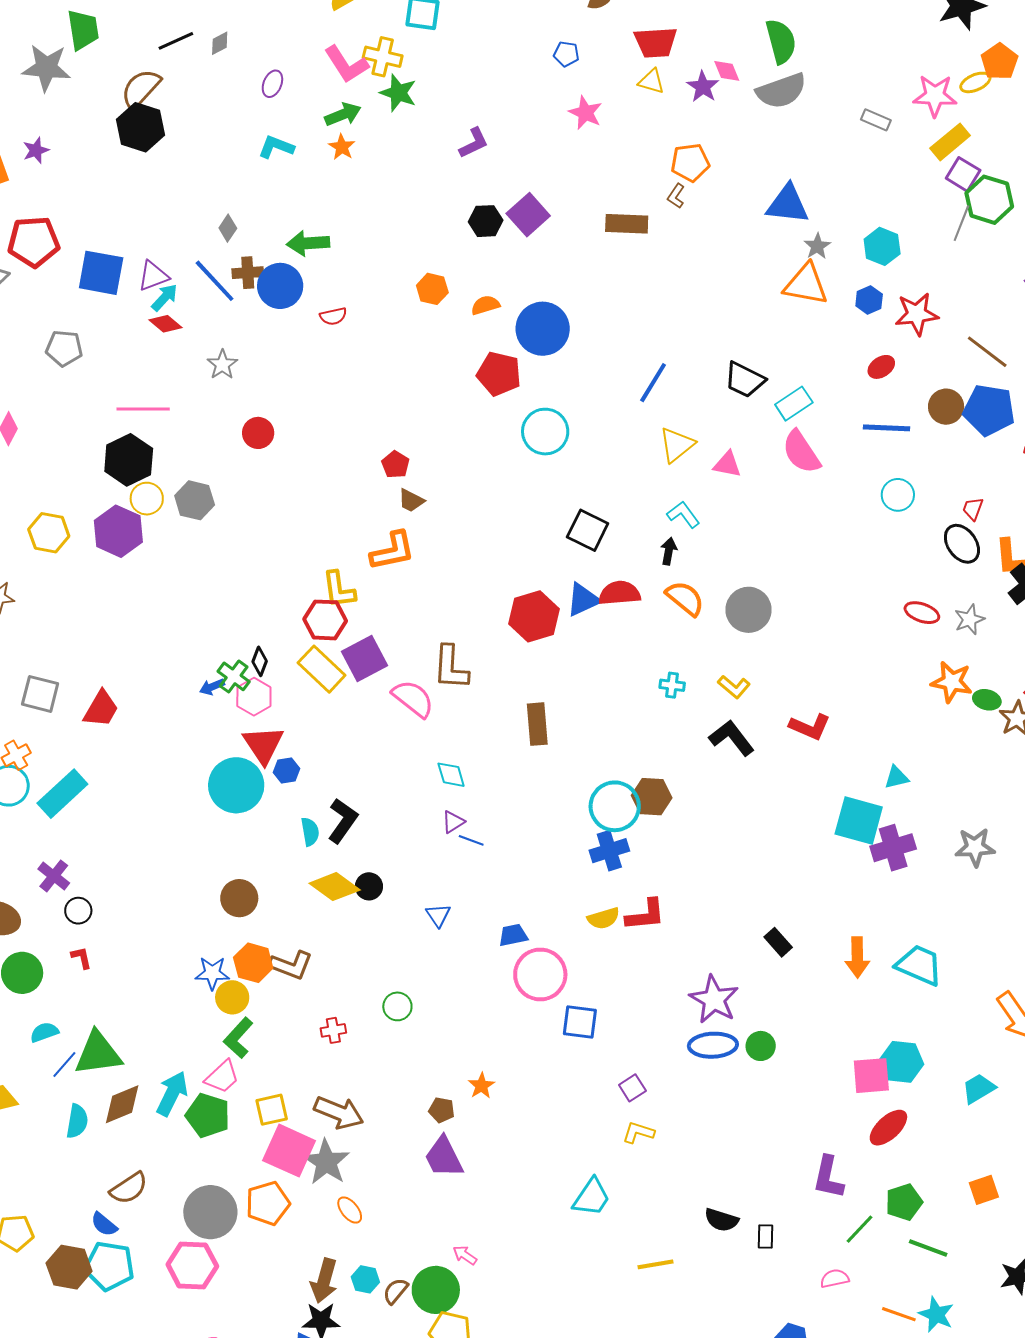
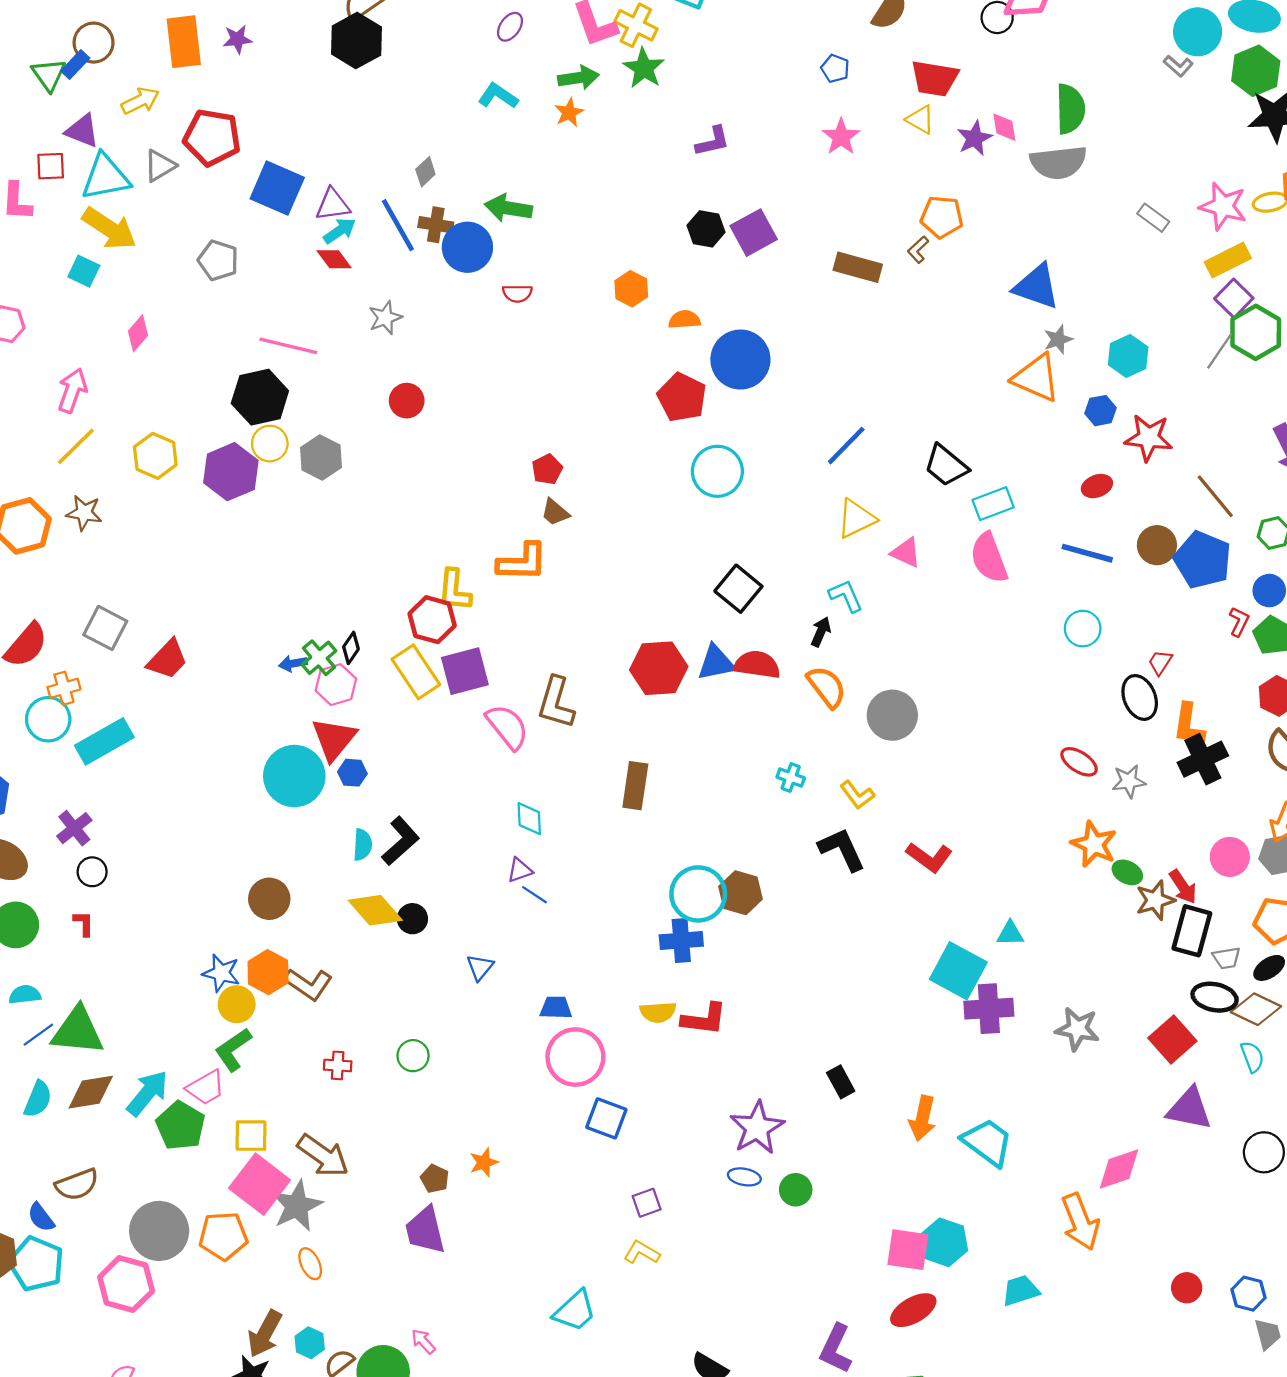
blue ellipse: (713, 1045) -> (744, 1177), size x0.6

